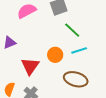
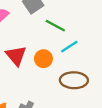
red triangle: (30, 66) -> (16, 56), moved

